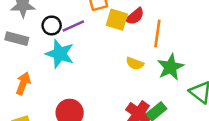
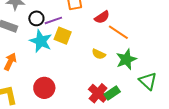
yellow square: (117, 20) -> (63, 36), moved
orange line: (157, 34) -> (118, 32), turned -70

